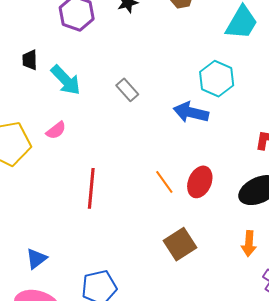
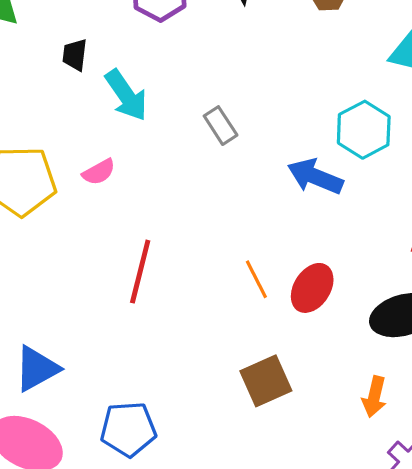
blue triangle: (36, 259) -> (37, 369), size x1.4

